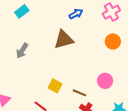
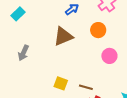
orange circle: (113, 41) -> (98, 30), moved
pink circle: (105, 81) -> (109, 56), moved

